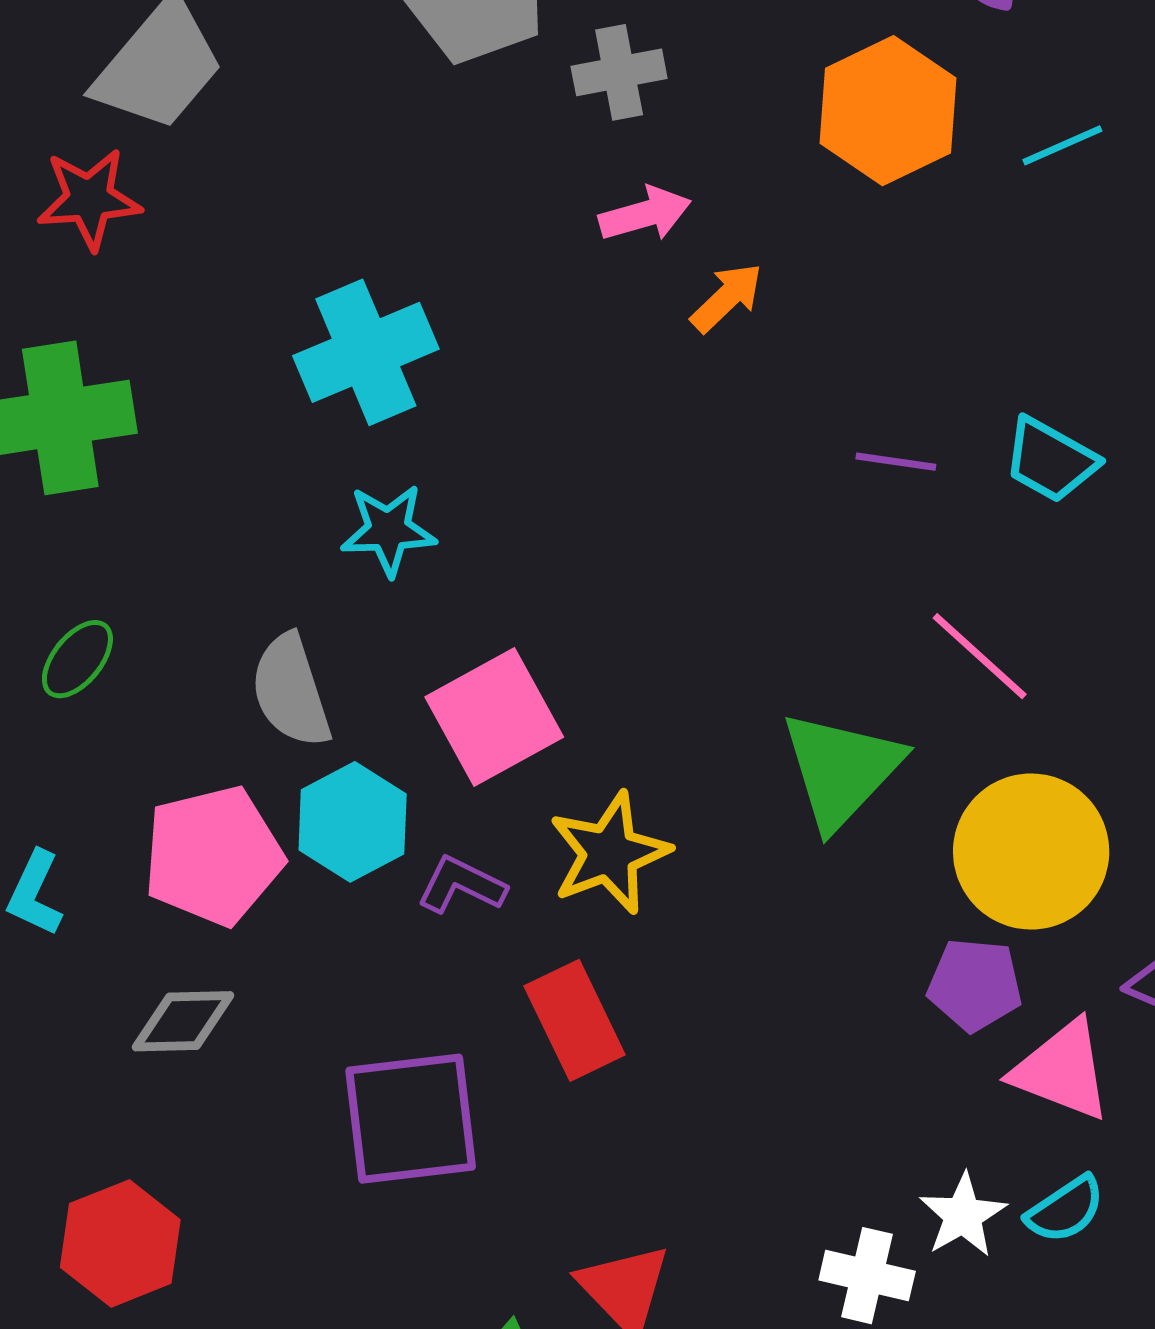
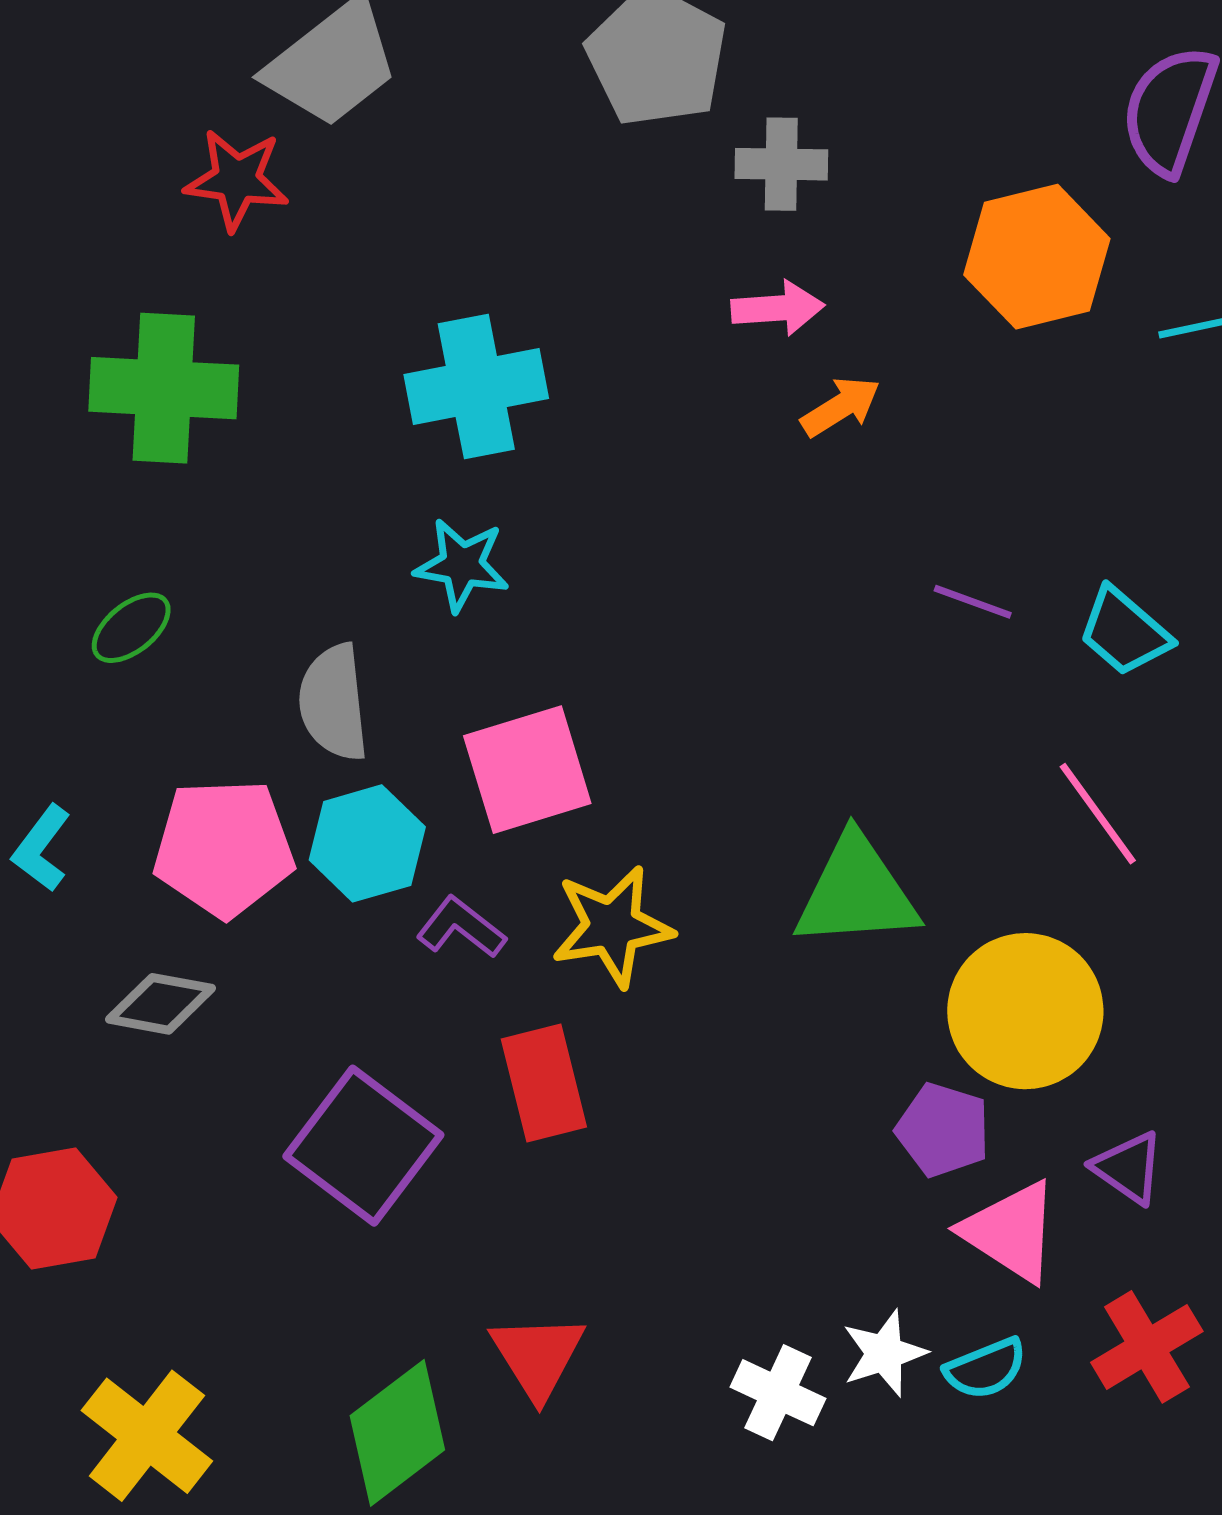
pink line: (980, 656) -> (1098, 814), moved
green triangle: (841, 770) -> (856, 892), turned 31
purple square: (411, 1119) -> (363, 1146), turned 32

